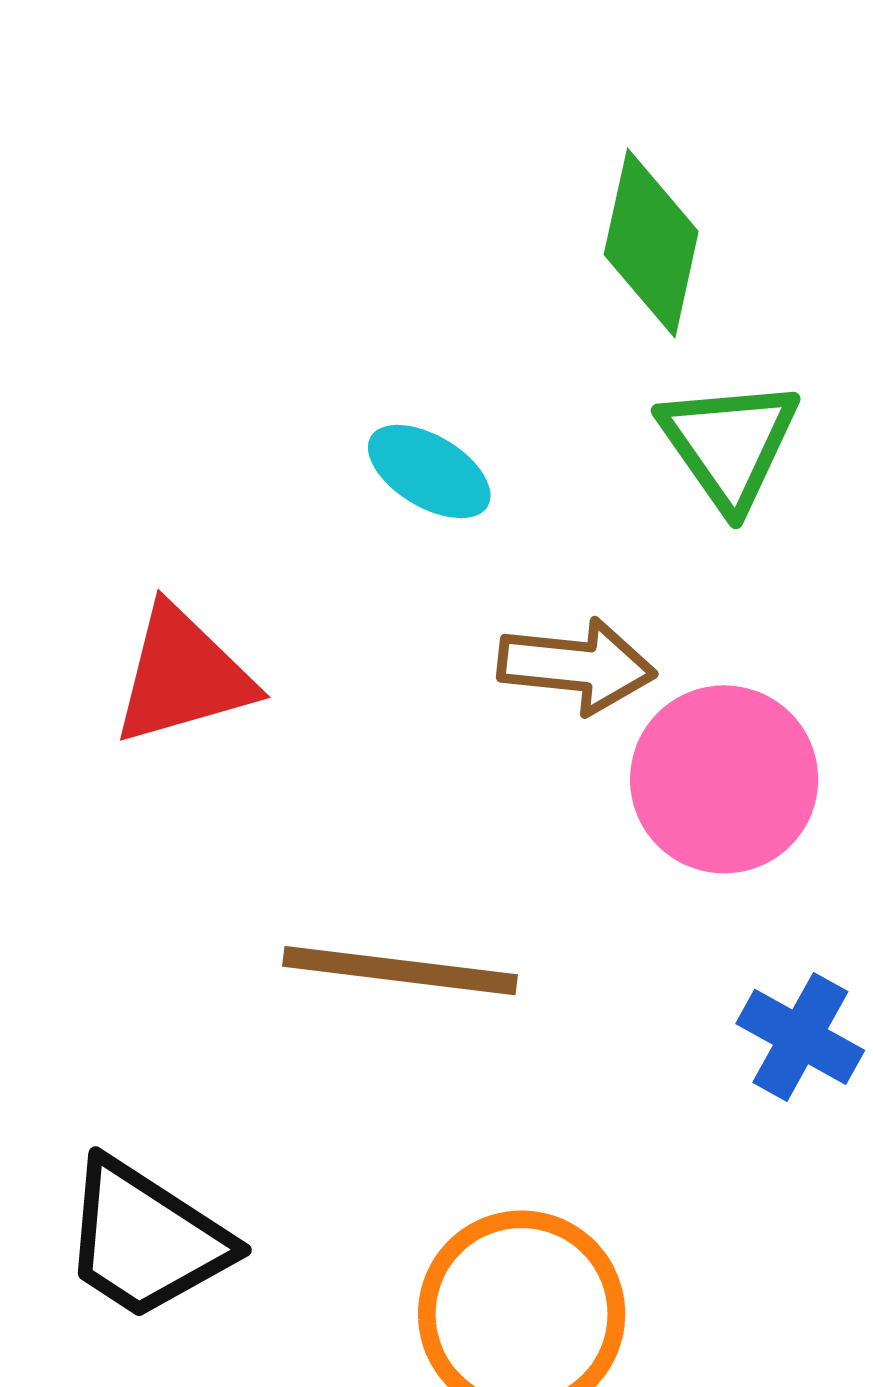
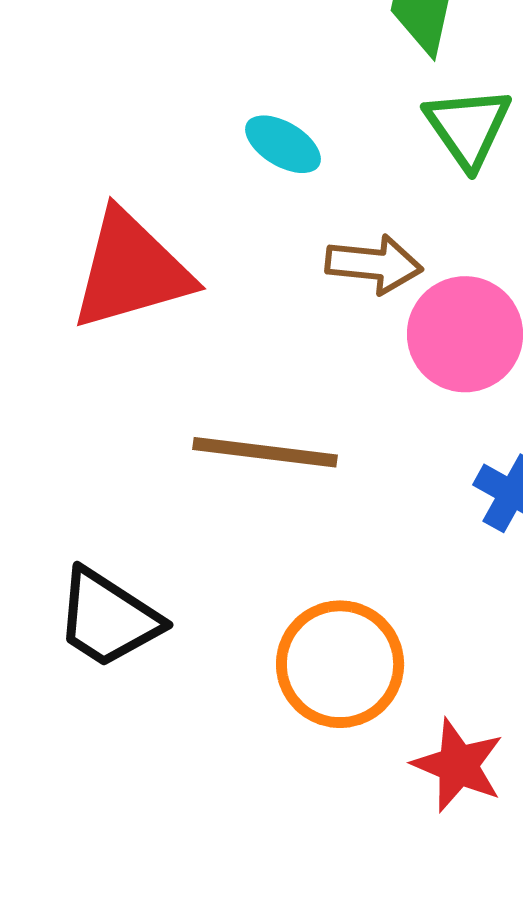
red triangle: (183, 676) -> (131, 270), size x1.4

